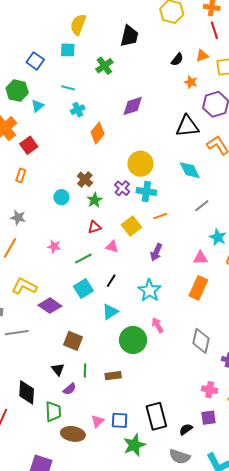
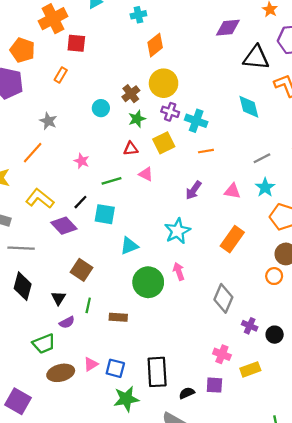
purple diamond: (133, 106) -> (228, 28), moved
red square: (29, 145) -> (76, 43), turned 30
yellow circle: (140, 164) -> (164, 83), moved
purple cross: (122, 188) -> (170, 112), turned -35
gray line: (202, 206) -> (262, 158), moved
yellow square: (131, 226) -> (164, 143), moved
pink triangle: (200, 258) -> (232, 191), moved
black line: (111, 281) -> (80, 202), moved
cyan square: (83, 289) -> (105, 214), turned 30
black diamond: (27, 392) -> (23, 286), moved
green trapezoid: (53, 412) -> (44, 344), turned 60
brown ellipse: (73, 434) -> (61, 373), turned -35

